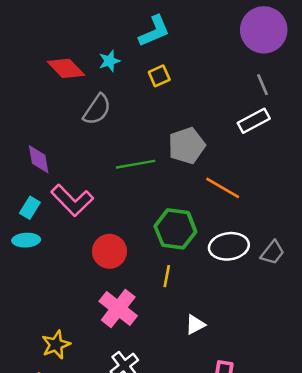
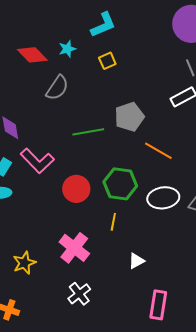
red circle: (109, 251) -> (76, 189), moved
yellow star: (56, 345) -> (24, 263), moved

